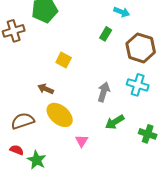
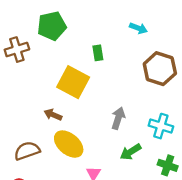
green rectangle: (106, 34) -> (98, 53), moved, turned -40
yellow square: (64, 60) -> (73, 82), size x1.8
cyan cross: (138, 85) -> (161, 126), moved

